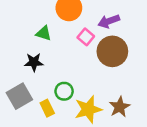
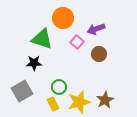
green triangle: (44, 33) -> (42, 39), size x1.6
brown circle: (112, 51) -> (99, 54), size x0.6
yellow rectangle: (47, 108) -> (53, 104), moved

